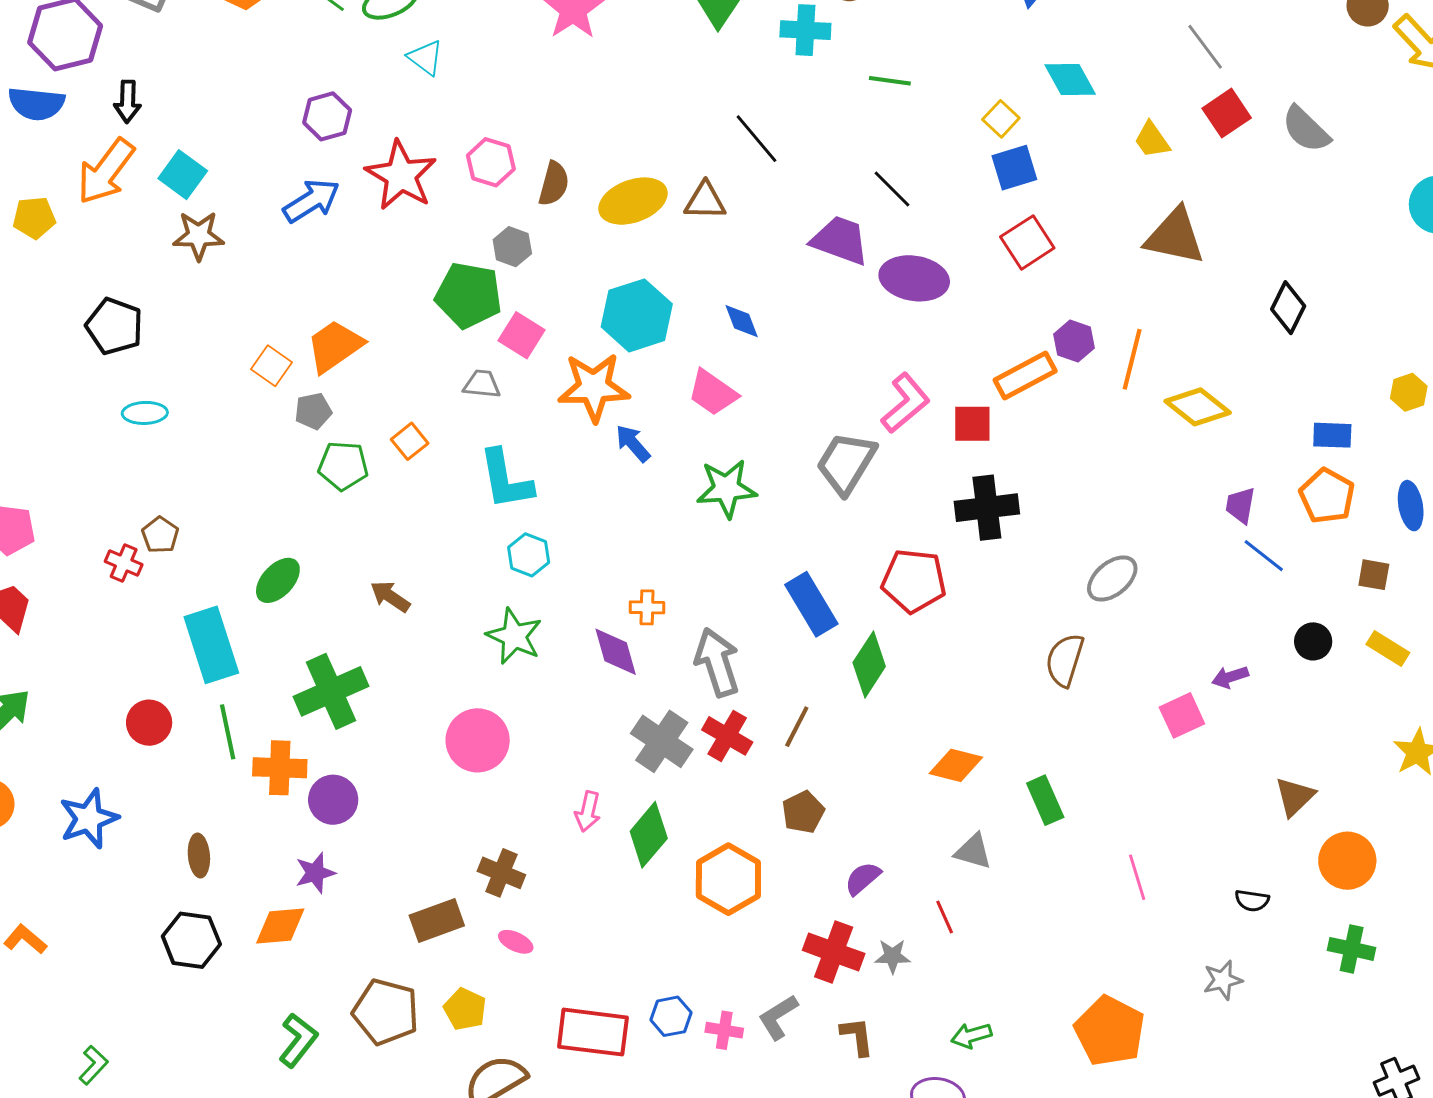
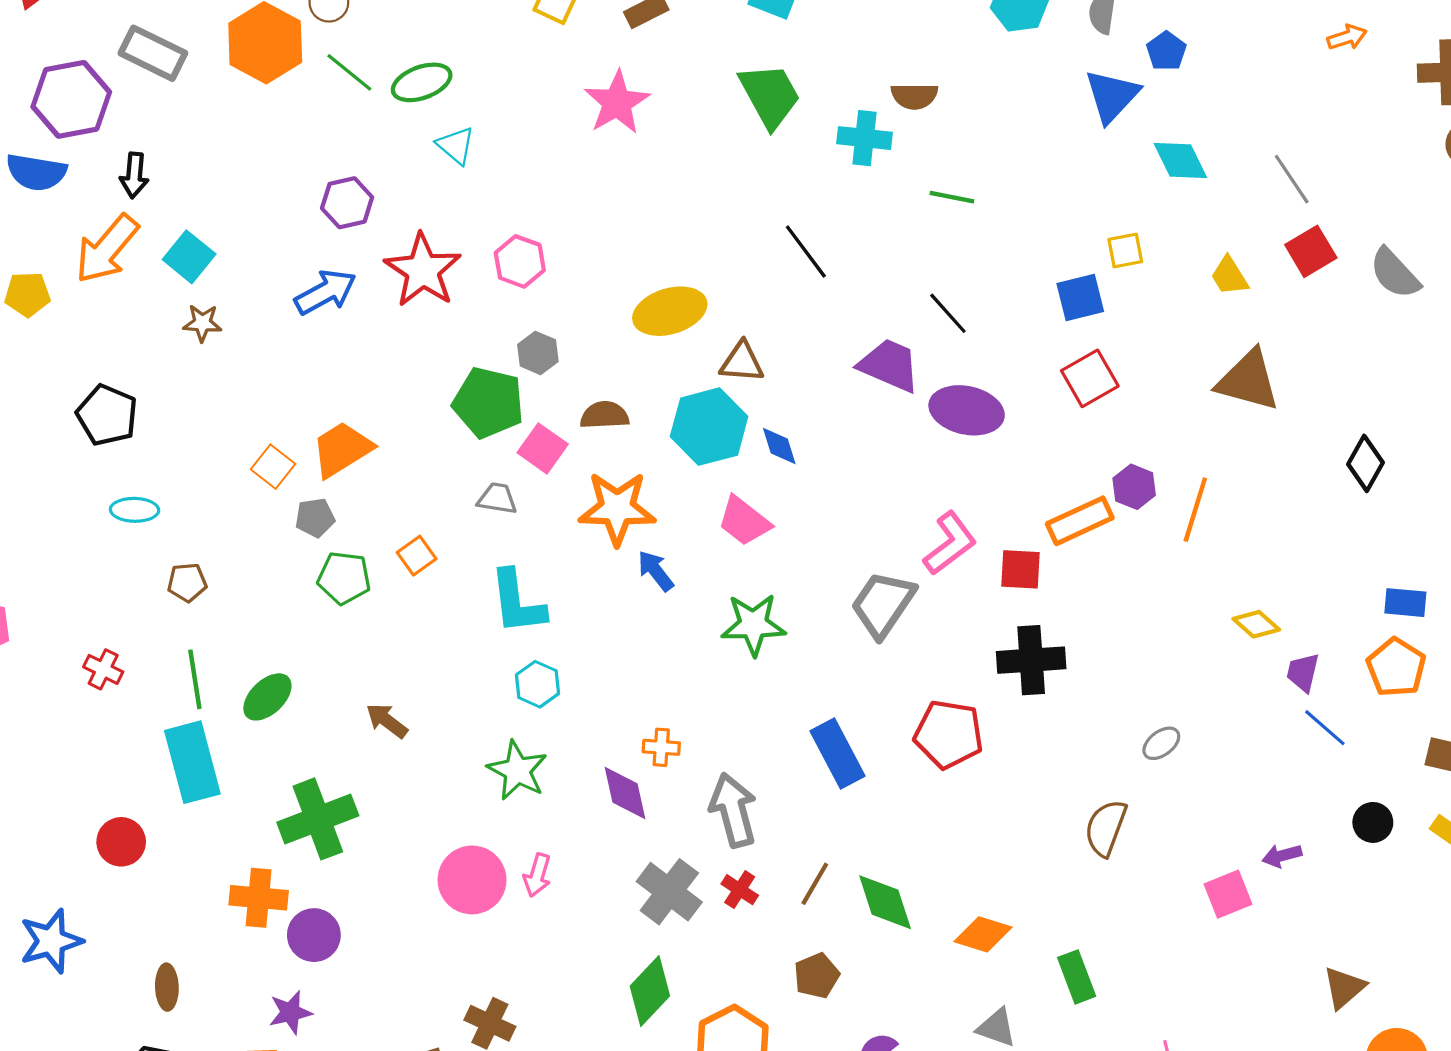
cyan diamond: (1070, 79) -> (1180, 161), moved
yellow square: (1001, 119) -> (1125, 251), moved, turned 33
brown semicircle: (554, 184) -> (605, 415), moved, turned -111
brown triangle: (705, 201) -> (742, 362), moved
brown star: (198, 236) -> (202, 323), size x0.7
cyan hexagon: (637, 315) -> (709, 427), moved
yellow diamond: (1198, 407) -> (1256, 624), moved, size x0.7
brown pentagon: (160, 535) -> (187, 582), moved, turned 30
gray ellipse: (1112, 579) -> (1161, 743), size x0.7
green diamond: (869, 664) -> (885, 902), moved, turned -54
green line: (228, 732) -> (195, 679), moved
red cross: (727, 736) -> (740, 890), size x0.7
pink arrow: (588, 811) -> (537, 875), moved

